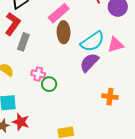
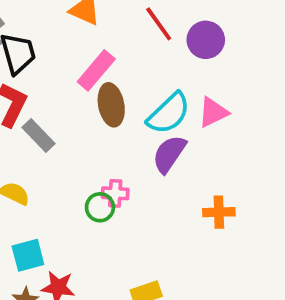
gray rectangle: (23, 42) -> (38, 135), turned -54
pink cross: (38, 74) -> (115, 193), moved

